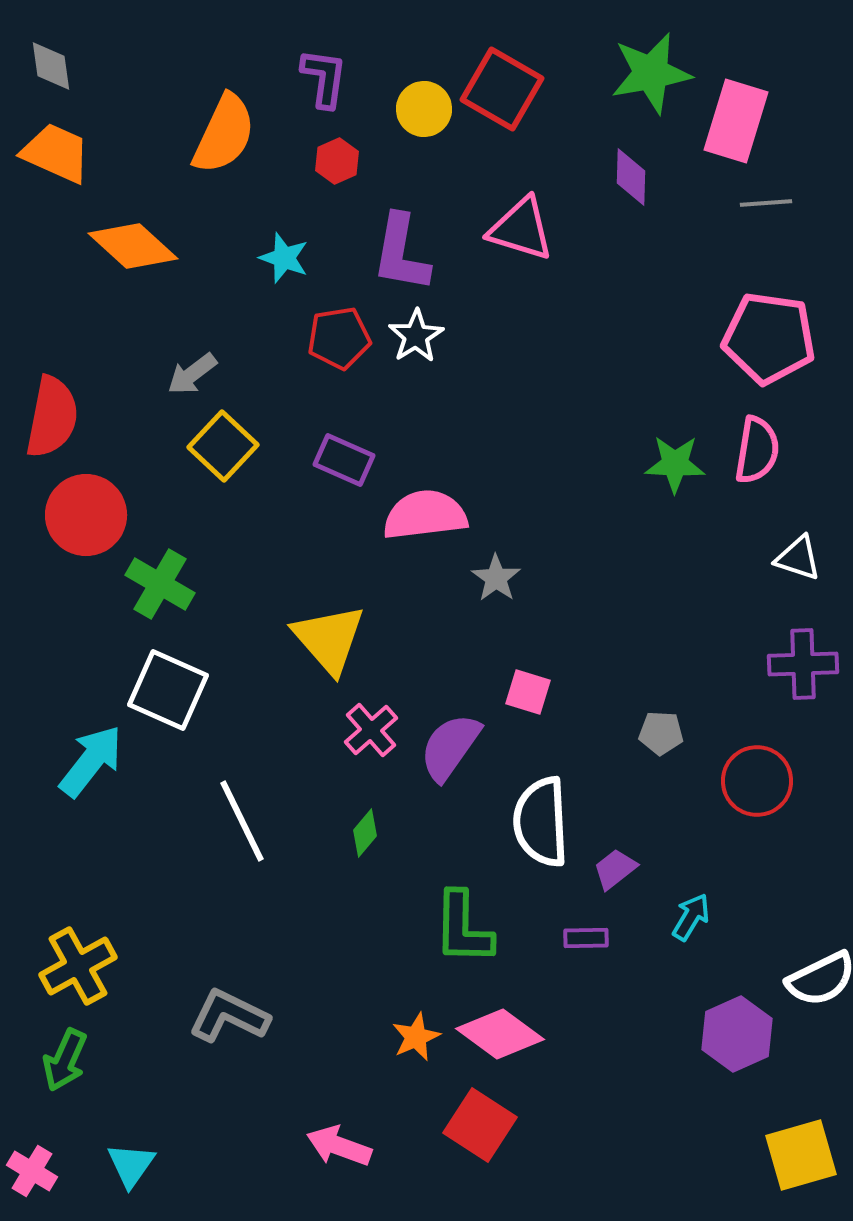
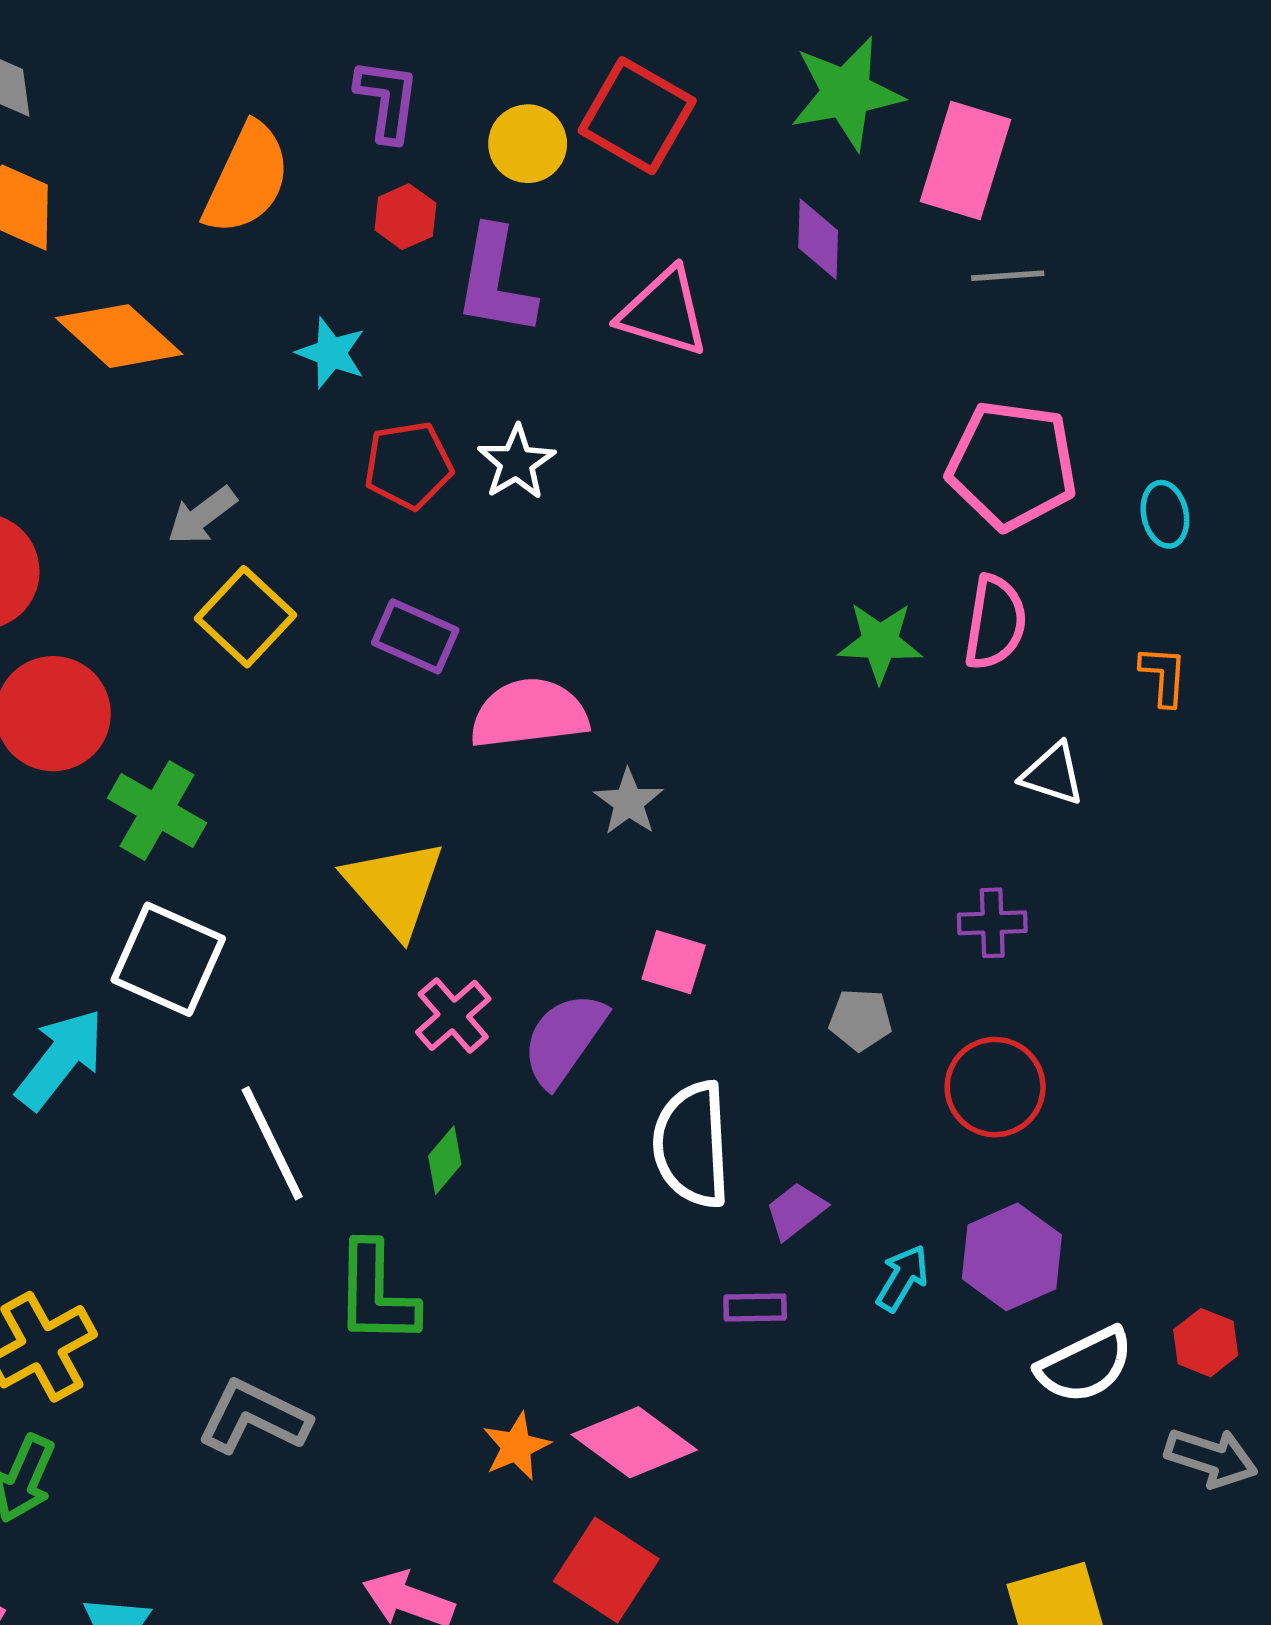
purple L-shape: (401, 253) -> (495, 281), moved
purple cross: (803, 664) -> (992, 923), moved, size x0.7
green L-shape: (463, 928) -> (376, 1293), moved
purple hexagon: (737, 1034) -> (1012, 1257), moved

